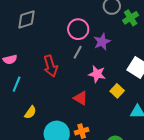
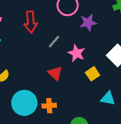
gray line: (78, 52) -> (54, 42), moved
red arrow: (50, 66) -> (31, 22), moved

